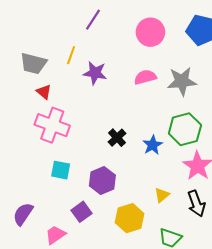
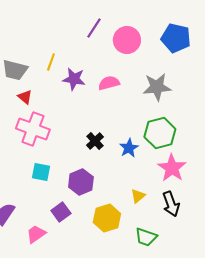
purple line: (93, 20) -> (94, 28), moved
pink semicircle: (145, 77) -> (109, 83), moved

